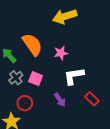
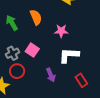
orange semicircle: (32, 45) -> (36, 17), size x0.7
gray cross: (16, 78) -> (13, 53), moved

